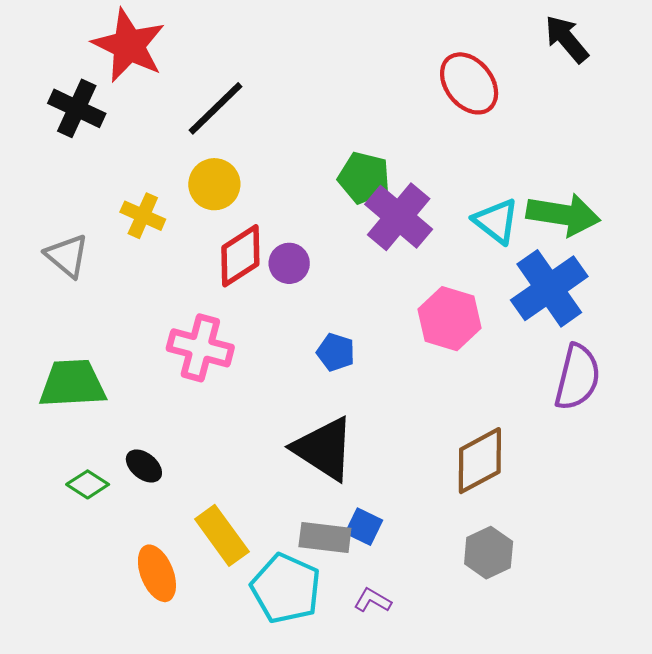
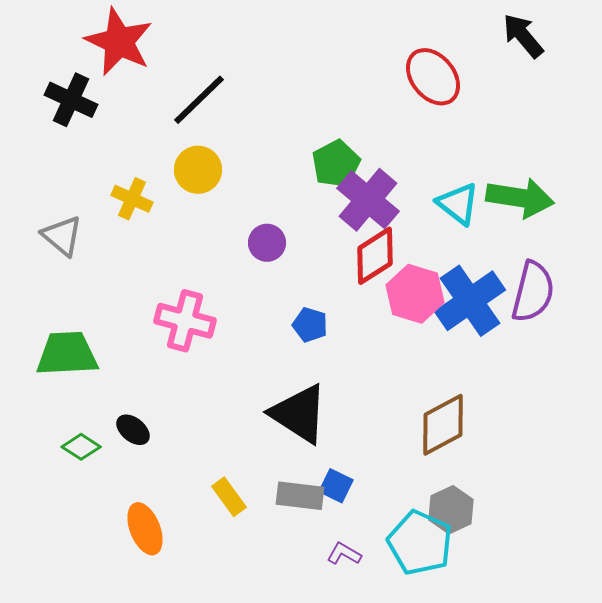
green pentagon: (364, 178) -> (336, 164), turned 30
red diamond: (240, 256) -> (375, 256), moved
blue cross: (549, 288) -> (470, 301), moved
purple semicircle: (577, 377) -> (533, 292), moved
yellow rectangle: (222, 535) -> (229, 497), moved, size x0.7
cyan pentagon: (286, 588) -> (420, 543), moved

